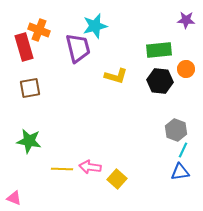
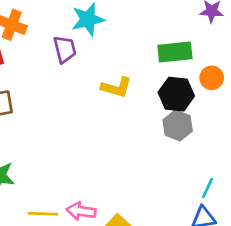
purple trapezoid: (78, 48) -> (65, 49), size x0.7
gray hexagon: (176, 130) -> (178, 125), moved

